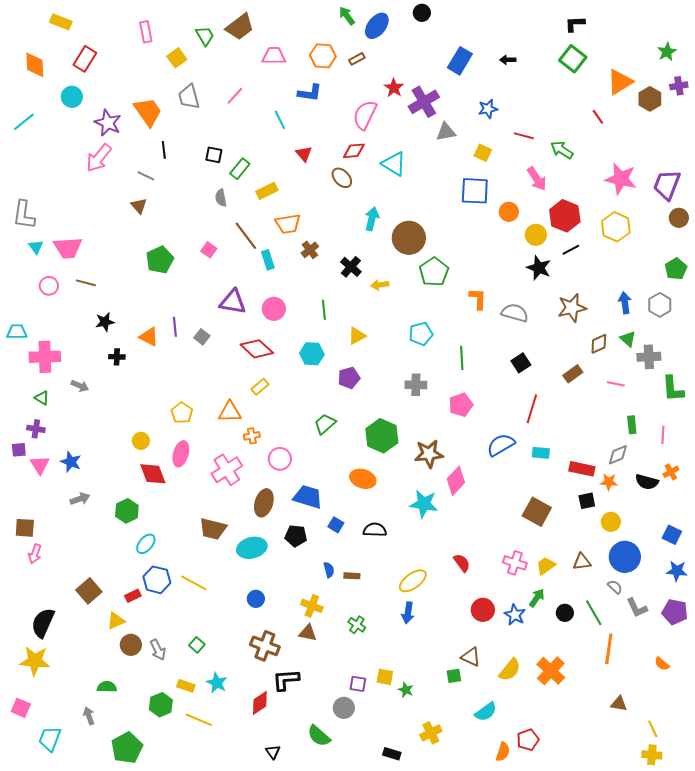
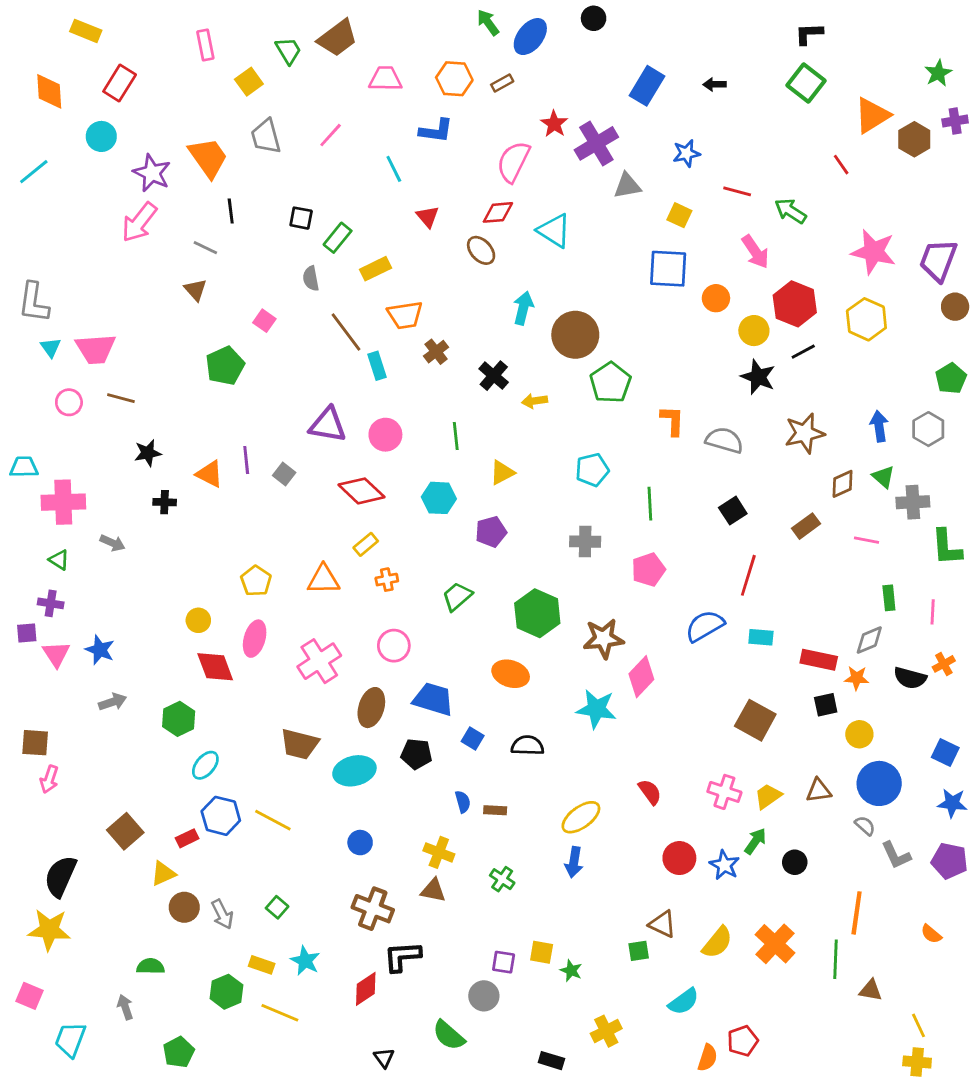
pink square: (209, 250) -> (264, 321), moved
orange cross: (252, 436) -> (387, 580), moved
green line: (594, 613) -> (836, 959), moved, turned 32
green pentagon: (127, 748) -> (179, 1052), size x0.7

